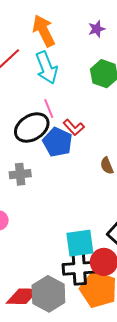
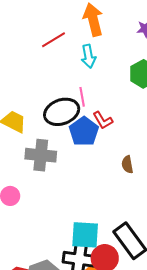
cyan arrow: (47, 68) -> (88, 56), size x0.7
gray cross: (20, 174) -> (41, 155), size x1.4

